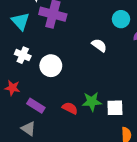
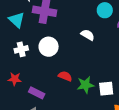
white cross: (23, 55) -> (21, 49), turned -32
white circle: (51, 66) -> (49, 47), moved
red semicircle: (70, 108) -> (65, 76), moved

